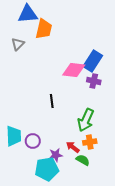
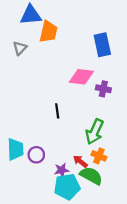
blue rectangle: (93, 61) -> (102, 45), moved, turned -45
orange cross: (90, 142) -> (99, 156), turned 32
green semicircle: (83, 160) -> (91, 176), size x1.5
cyan pentagon: (47, 169) -> (67, 187), moved

